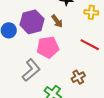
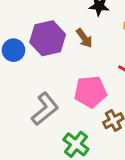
pink pentagon: (48, 47) -> (90, 92), moved

